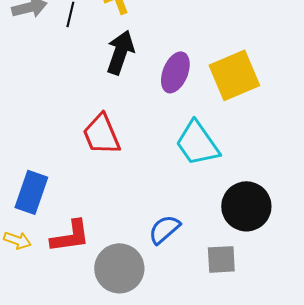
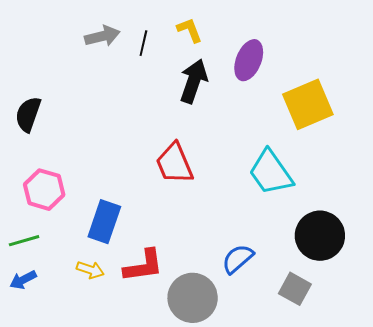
purple ellipse: (175, 72) -> (249, 60), moved
gray square: (221, 259) -> (295, 289), turned 32

